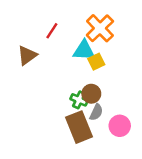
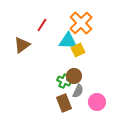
brown rectangle: (79, 127) -> (64, 103), size x0.7

